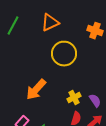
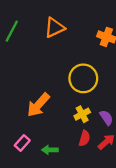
yellow circle: (64, 54) -> (83, 78), moved

